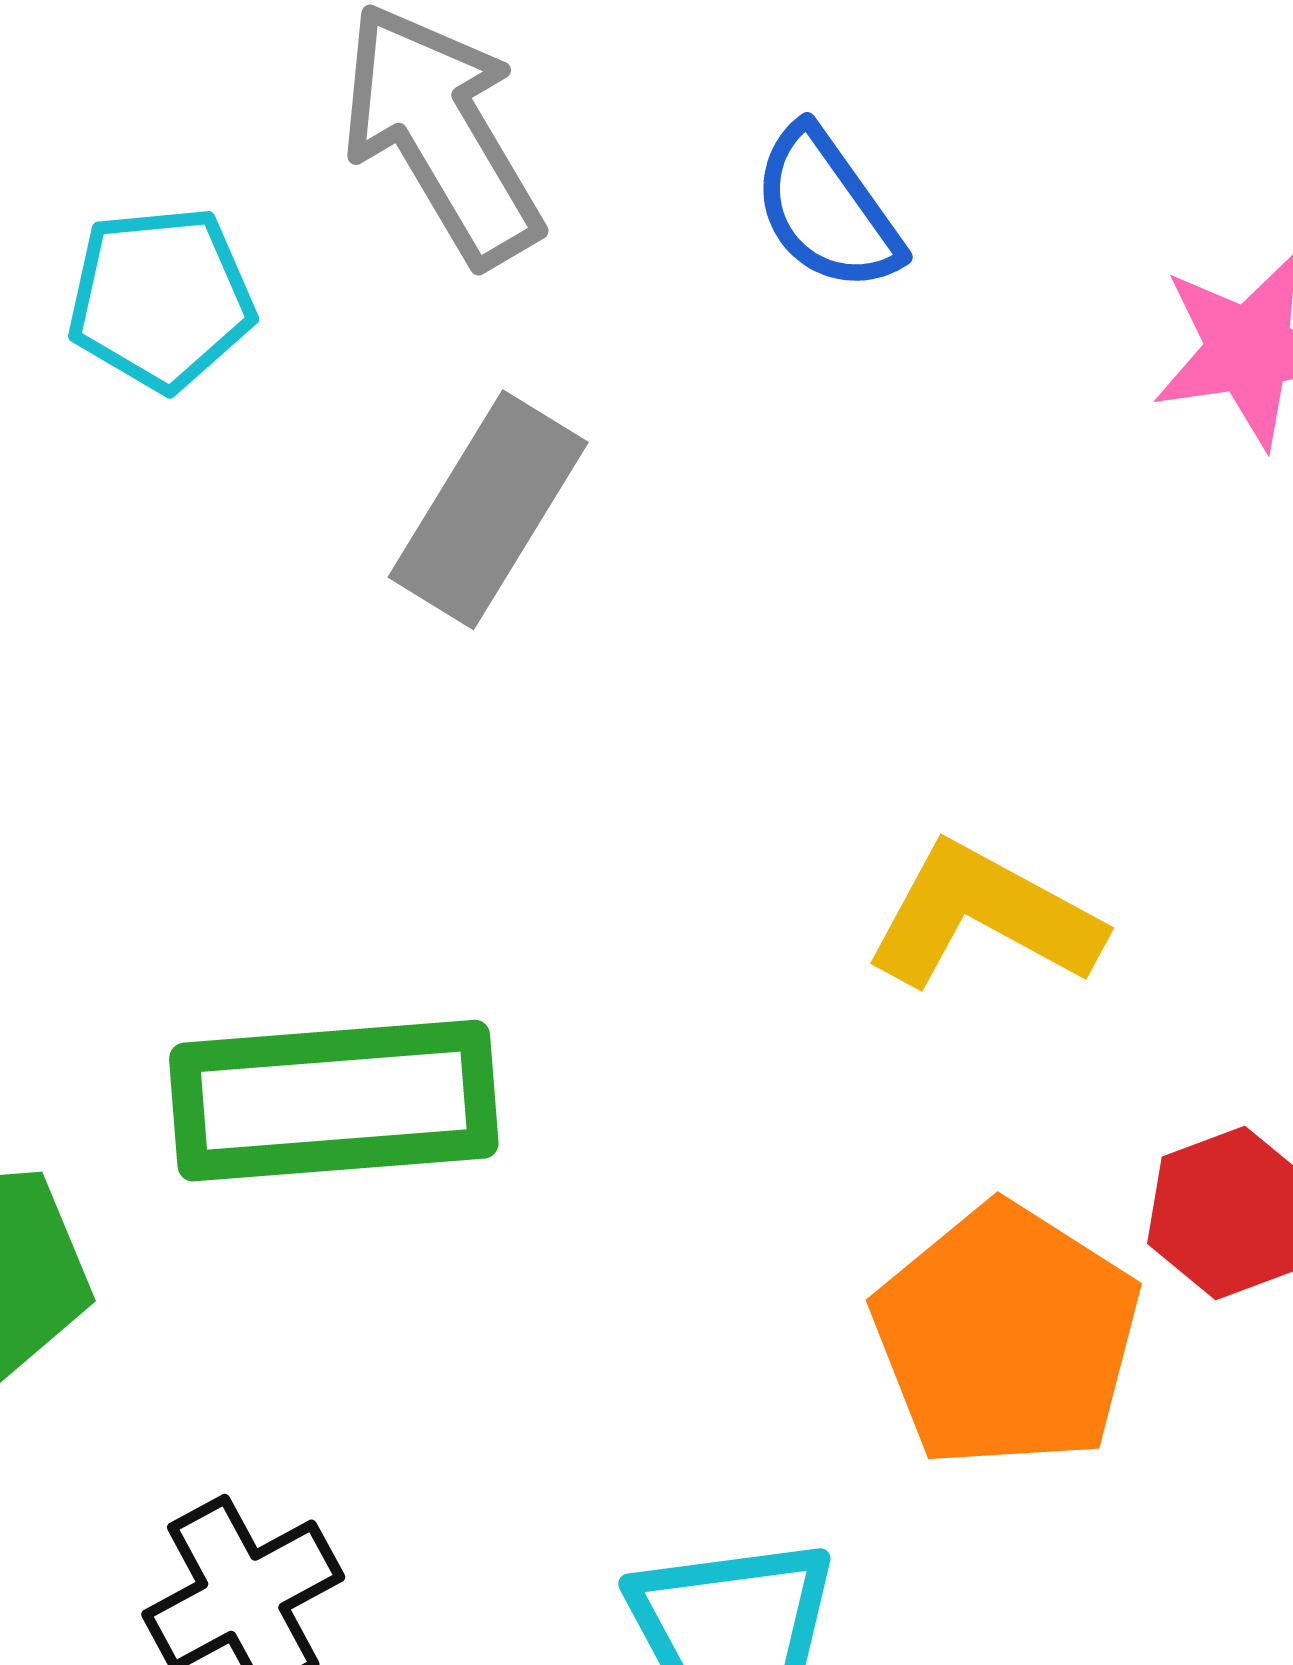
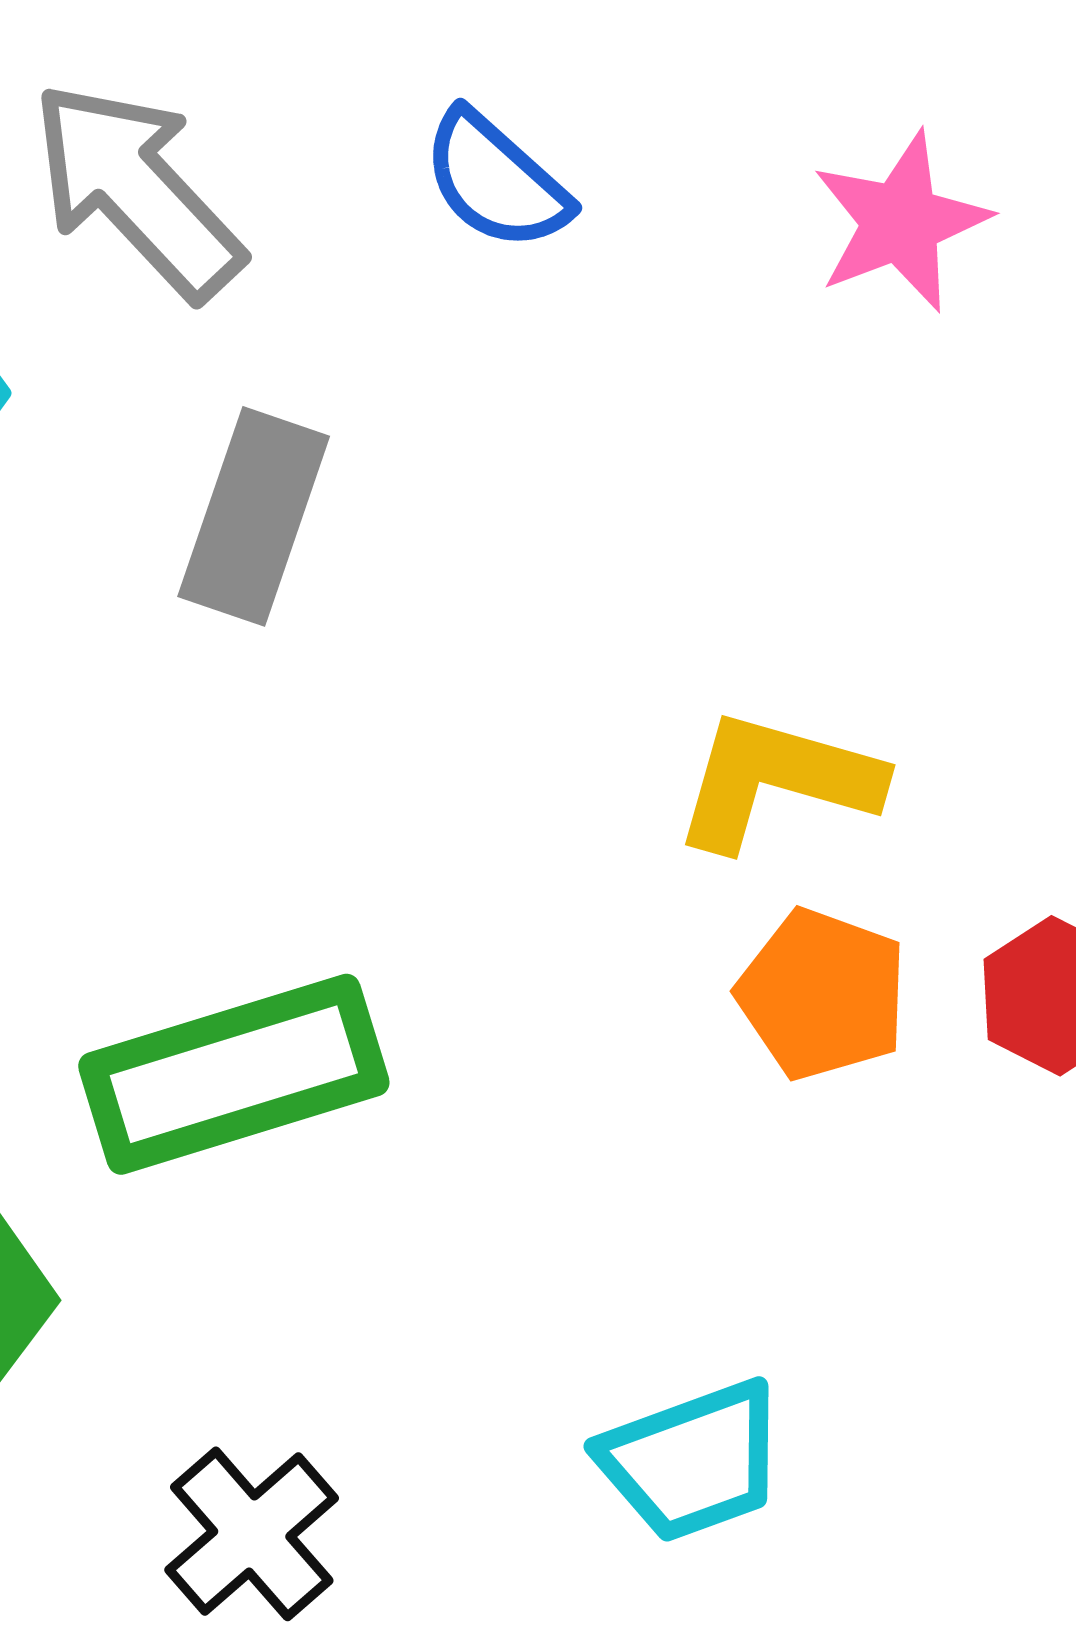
orange pentagon: (1006, 1336) -> (822, 994), moved, size x0.7

